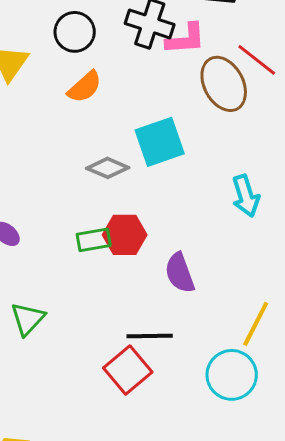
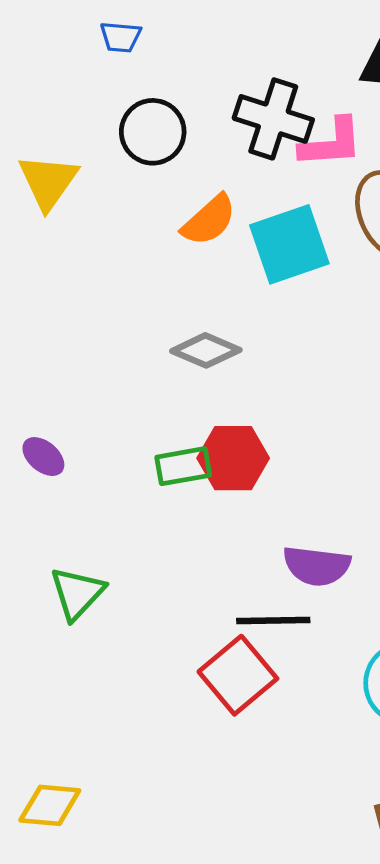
orange semicircle: (85, 87) -> (209, 220), moved
cyan square: (160, 142) -> (289, 244), moved
purple semicircle: (180, 273) -> (317, 566), moved, turned -63

